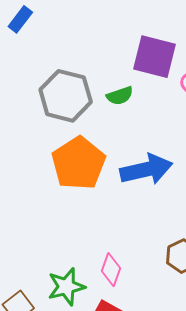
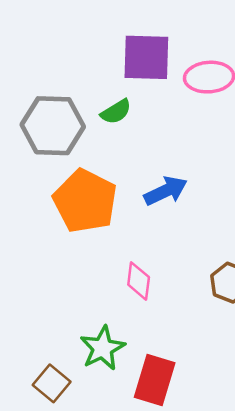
blue arrow: (146, 169) -> (166, 191), size x0.7
pink diamond: (111, 270) -> (139, 281), moved

